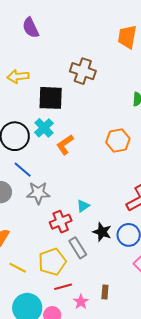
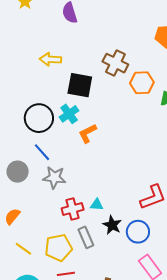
orange hexagon: (118, 141) -> (142, 83), moved
cyan triangle: (83, 206) -> (97, 205), moved, turned 32

